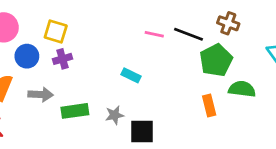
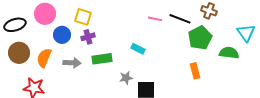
green semicircle: (242, 89) -> (229, 53), moved
green rectangle: (75, 111) -> (102, 59), moved

